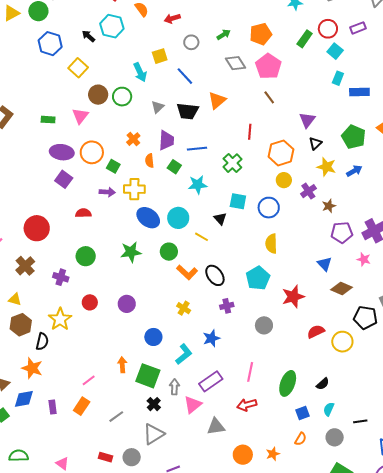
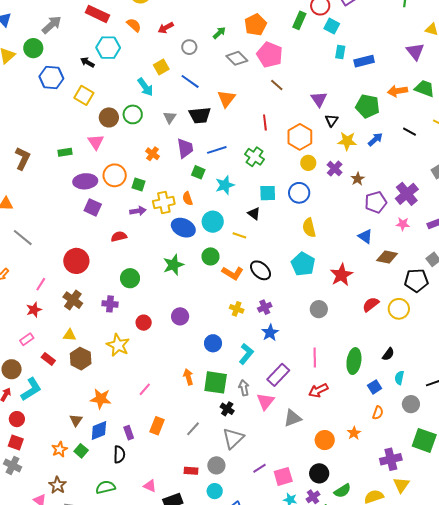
orange semicircle: (150, 161) -> (188, 199), moved
purple cross: (227, 306) -> (265, 307), moved
black semicircle: (42, 342) -> (119, 454), moved
pink line: (89, 380) -> (145, 389), moved

